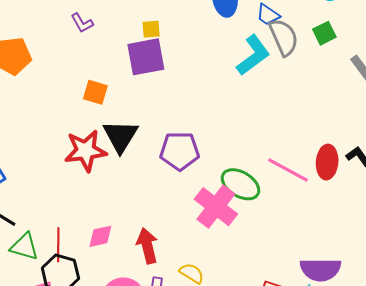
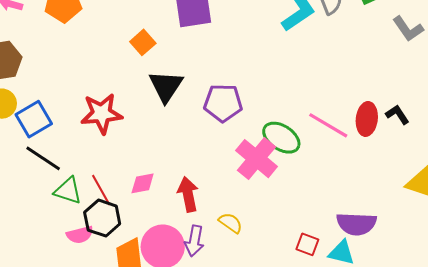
orange square: (95, 92) -> (143, 42), turned 30
red star: (86, 151) -> (102, 114), moved
red line: (58, 245) -> (101, 190), turned -32

